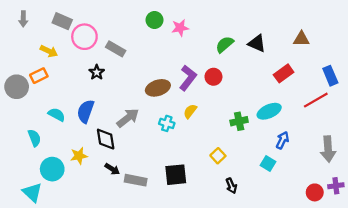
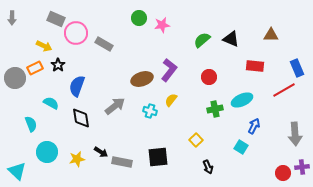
gray arrow: (23, 19) -> (12, 18), moved
black star: (97, 72) -> (58, 65), moved
red rectangle: (284, 73) -> (255, 66), turned 42
red circle: (213, 77) -> (209, 77), moved
blue semicircle: (86, 111) -> (77, 86), moved
black diamond: (106, 139) -> (81, 118), moved
yellow star: (79, 156) -> (77, 159), moved
cyan triangle: (32, 192) -> (17, 171), moved

